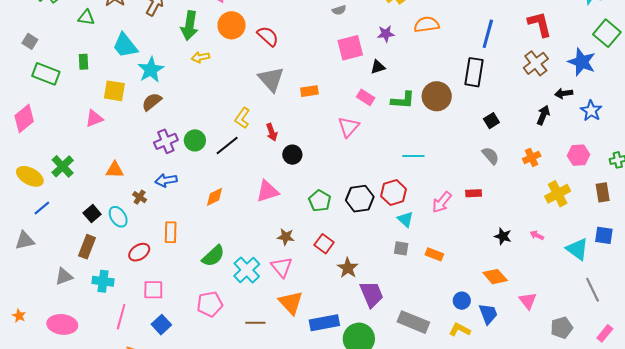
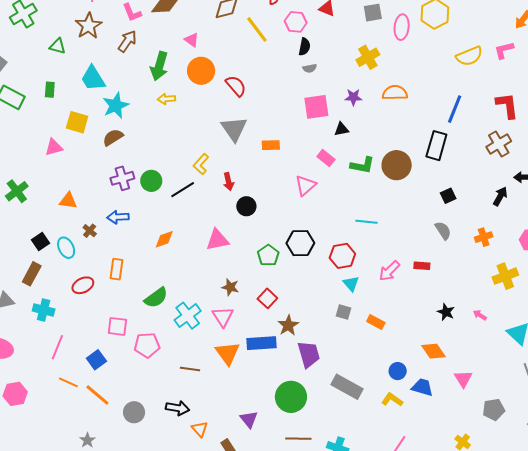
black hexagon: (360, 199) -> (300, 243), moved
pink square: (153, 290) -> (117, 326), moved
blue trapezoid: (488, 314) -> (422, 387), turned -60
blue rectangle: (324, 323) -> (262, 343), moved

